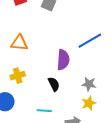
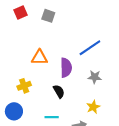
orange triangle: (19, 43) -> (39, 57), moved
gray star: (89, 84) -> (95, 77), moved

